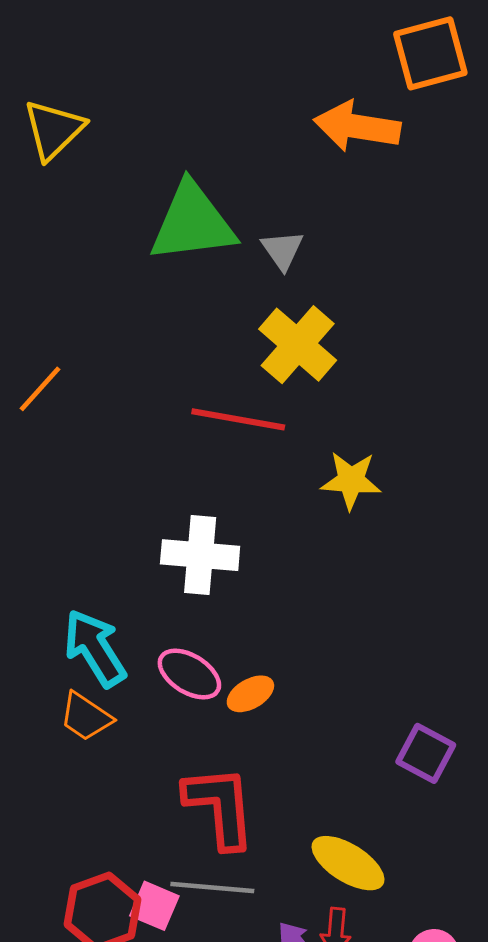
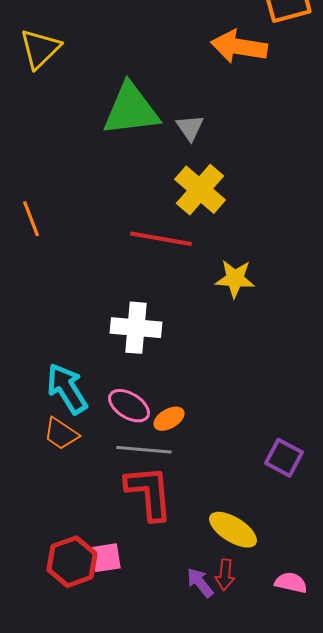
orange line: (40, 389) -> (31, 219), turned -63
gray line: (212, 887) -> (144, 450), moved
pink square: (154, 906) -> (106, 558), turned -32

